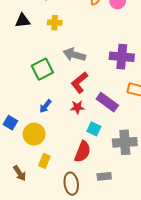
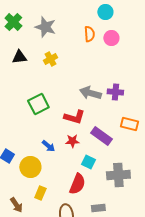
yellow cross: (55, 23) -> (50, 59), turned -32
gray arrow: (74, 55) -> (90, 93), moved
purple cross: (122, 57) -> (115, 92), size x0.7
red L-shape: (79, 82) -> (74, 117), turned -125
blue arrow: (45, 106) -> (48, 146), moved, turned -88

